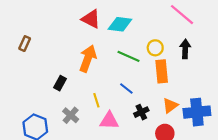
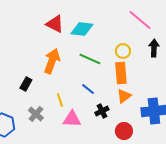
yellow circle: (155, 48) -> (123, 51), moved
black arrow: (185, 49) -> (154, 48), moved
orange triangle: (170, 106) -> (124, 96), moved

